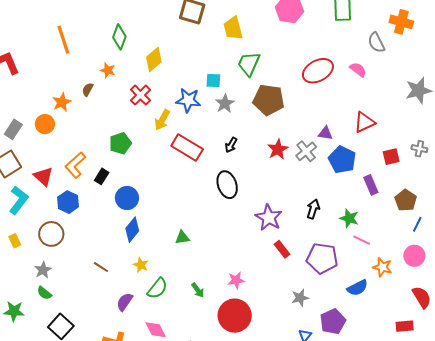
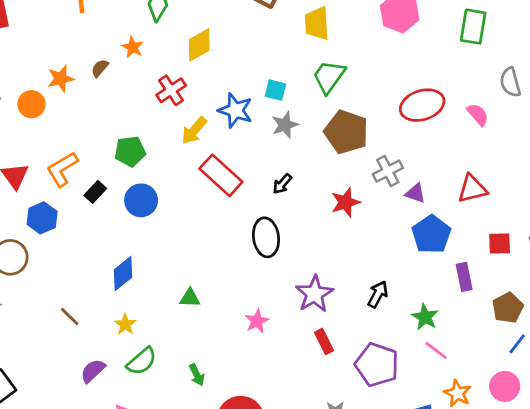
gray cross: (306, 151) -> (388, 171), moved
blue circle: (127, 198) -> (141, 200), moved
pink star: (236, 280) -> (257, 321), moved, turned -30

